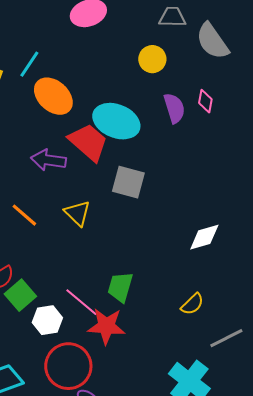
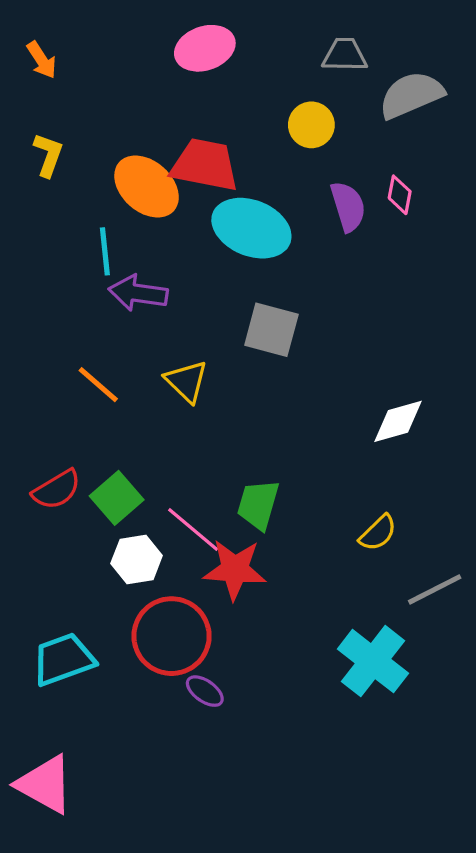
gray semicircle: (212, 41) -> (411, 95), turned 102
cyan line: (29, 64) -> (105, 251), moved, turned -40
red trapezoid: (88, 142) -> (205, 165), moved, turned -30
green square: (20, 295) -> (117, 498), moved

